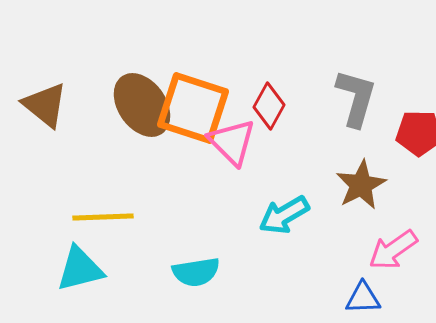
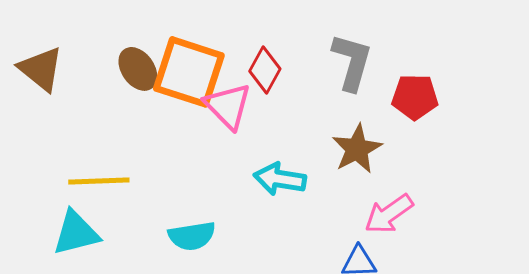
brown ellipse: (142, 105) -> (138, 69), size x0.7
cyan arrow: (284, 215) -> (280, 179), turned 39

